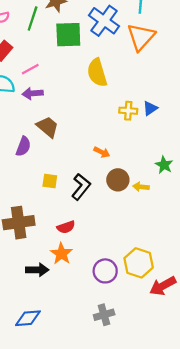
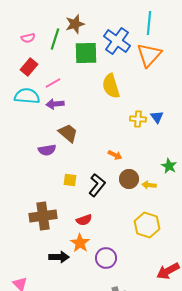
blue triangle: (150, 108) -> (157, 117), turned -32
purple semicircle: (23, 146) -> (47, 150), turned 60
yellow hexagon: (139, 263) -> (147, 225), moved
purple circle: (105, 271) -> (106, 258), moved

